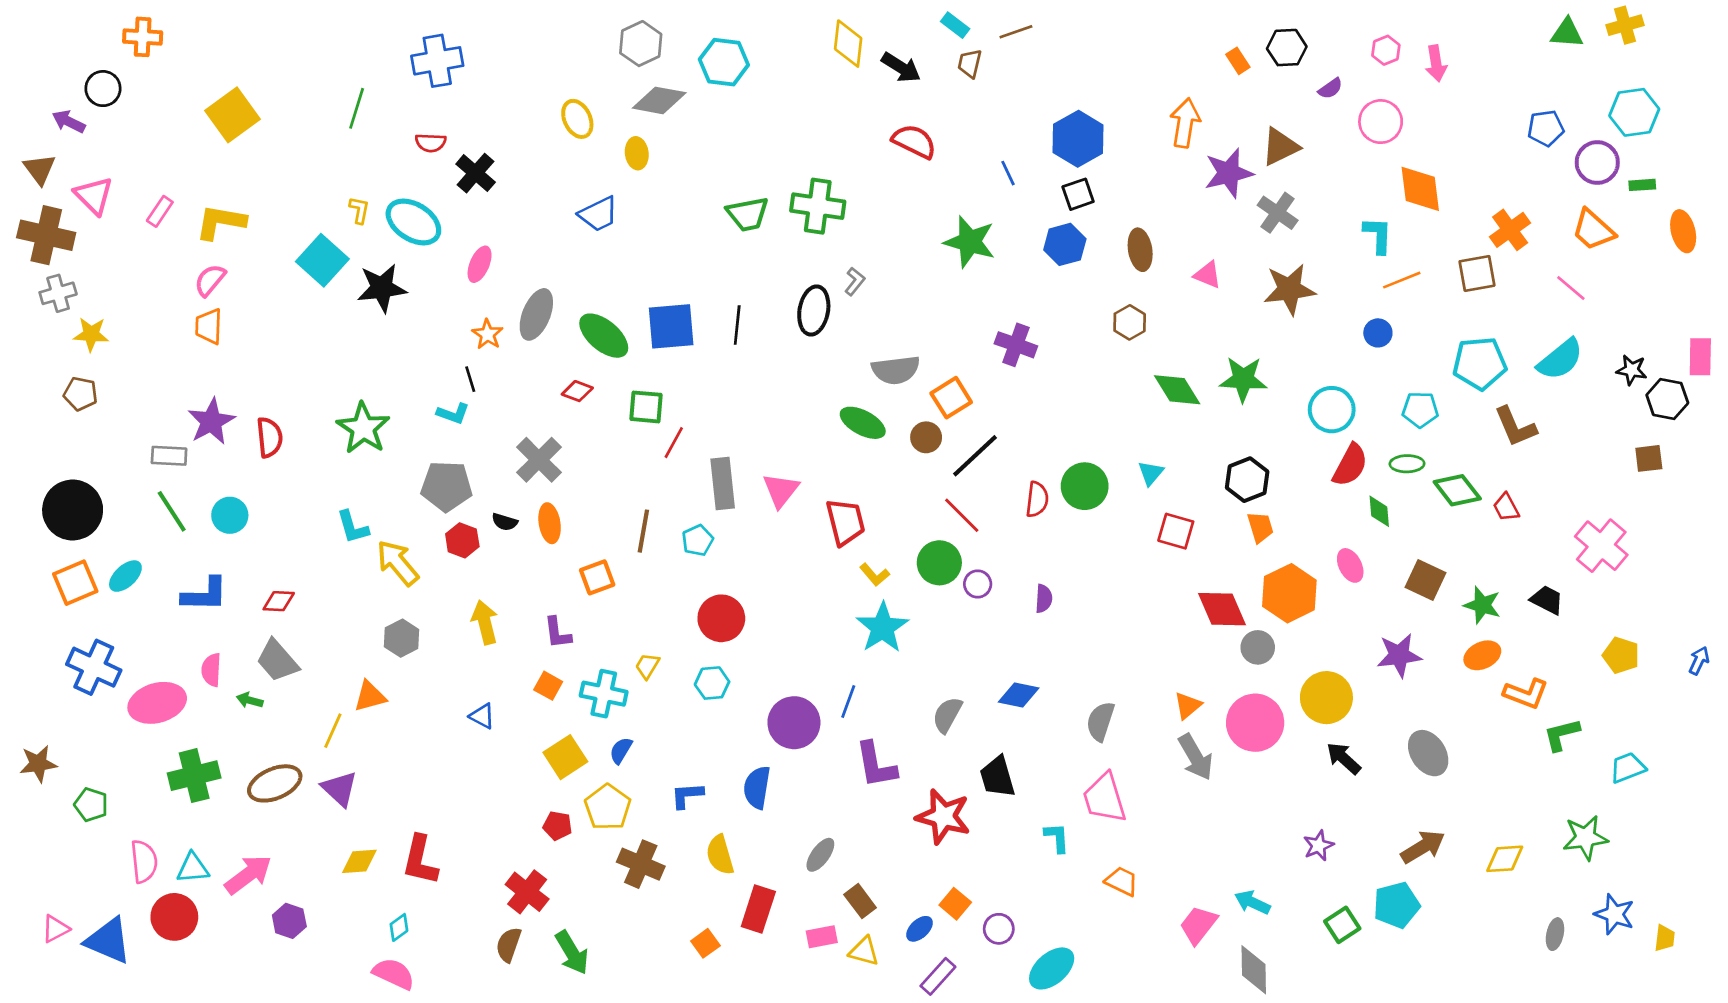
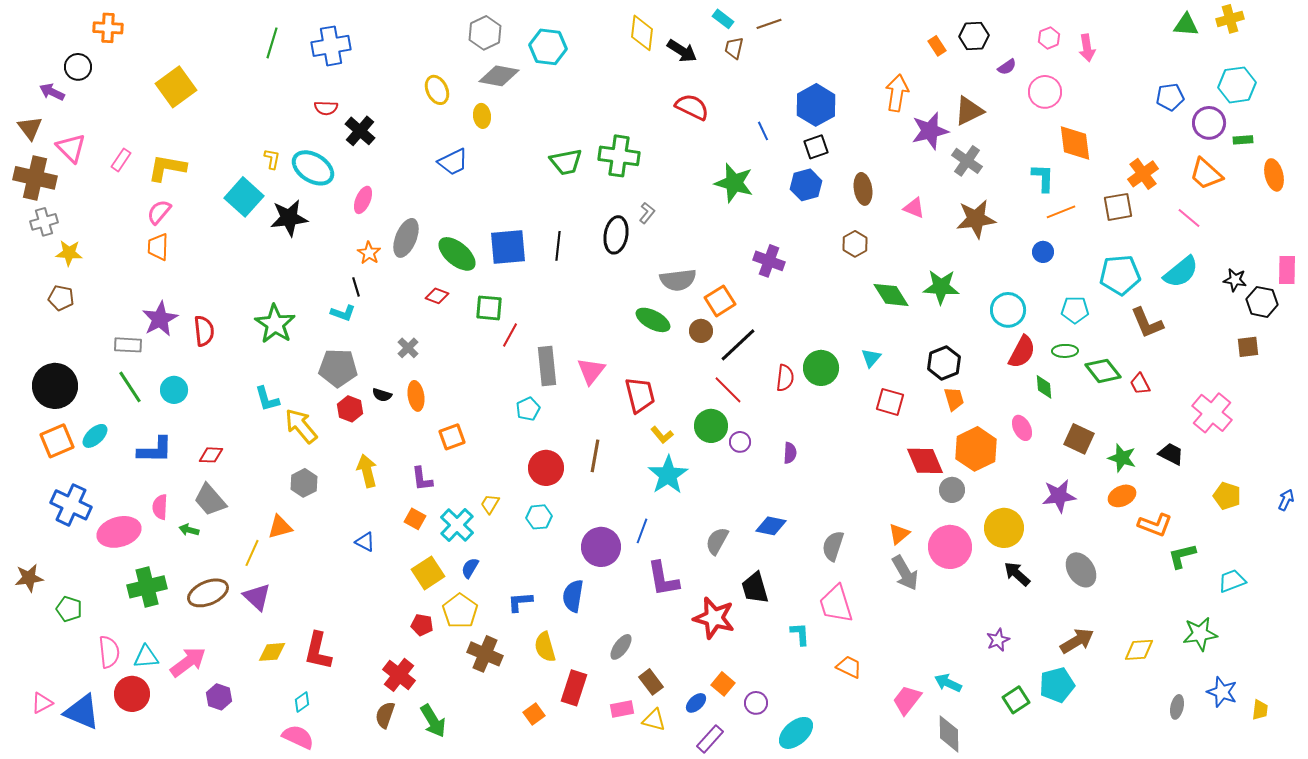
green line: (357, 108) -> (272, 43), moved
gray cross: (539, 460) -> (408, 348), size x0.6
brown line: (643, 531) -> (595, 456), moved
cyan cross: (604, 694) -> (457, 525), turned 32

